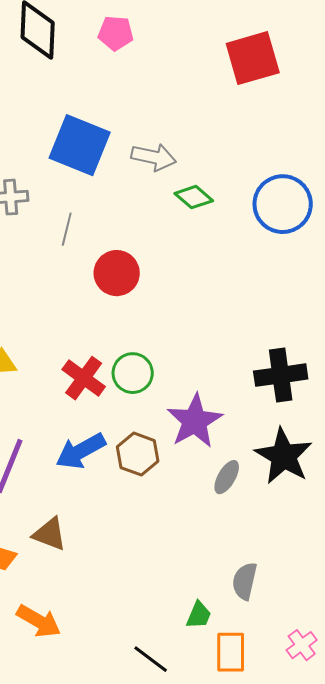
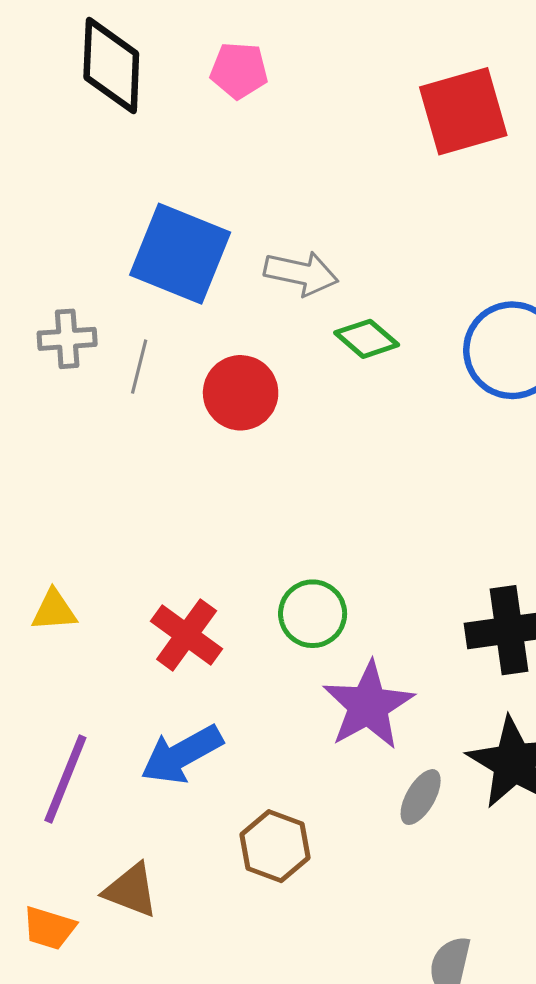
gray line: (67, 229) -> (139, 367), moved
red circle: (117, 273) -> (241, 393), moved
green circle: (133, 373) -> (313, 614), moved
brown hexagon: (138, 454) -> (275, 846), moved

